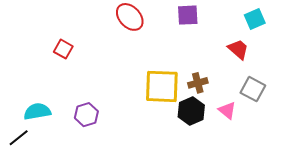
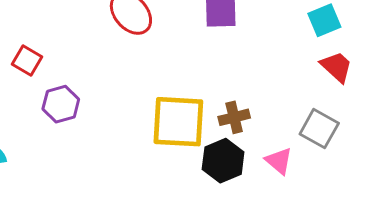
red trapezoid: (238, 49) -> (337, 67), moved
purple hexagon: (86, 115) -> (61, 104), moved

